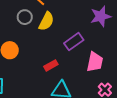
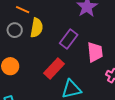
red rectangle: (51, 65) -> (54, 69), size x1.5

